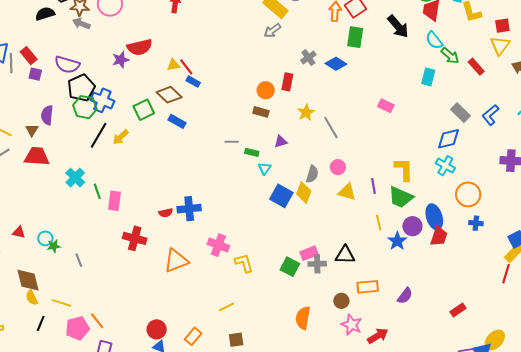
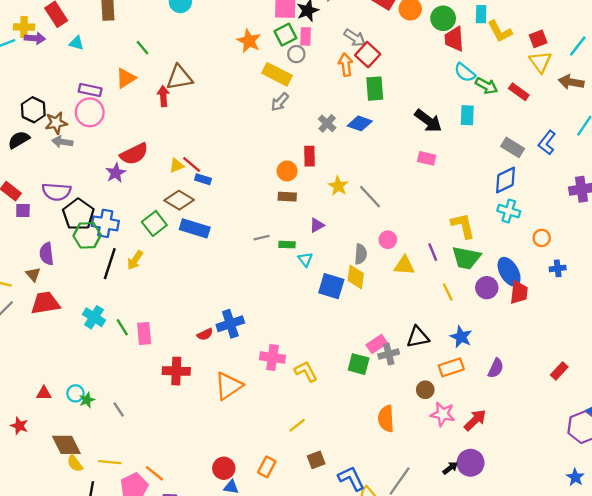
black arrow: (398, 26) -> (428, 121), moved
blue rectangle: (177, 121) -> (195, 228), size x1.4
orange circle: (468, 194) -> (542, 238), size x0.6
blue star: (397, 241) -> (461, 337), moved

